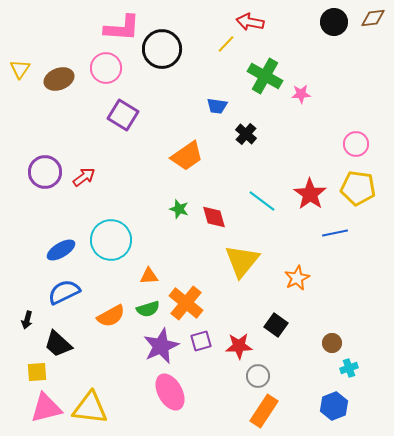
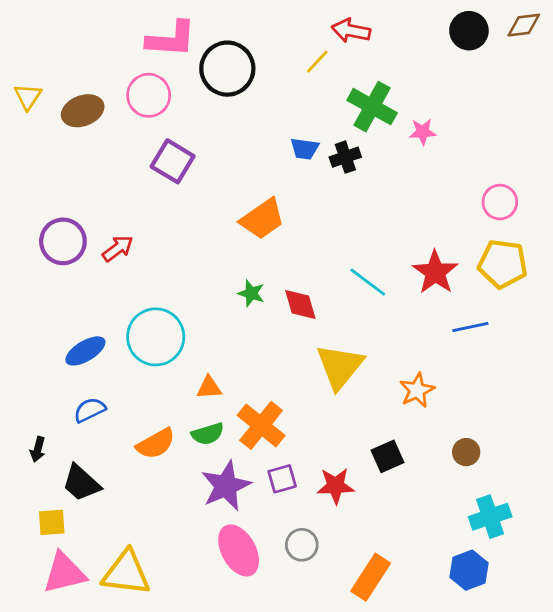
black cross: (246, 134) -> (345, 157), moved, turned 30
blue semicircle: (64, 292) -> (90, 410), size x0.7
black square: (276, 325) -> (387, 456), turned 30
brown circle: (332, 343) -> (466, 452), moved
cyan cross: (349, 368) -> (490, 517), size x1.6
gray circle: (258, 376) -> (302, 545), moved

